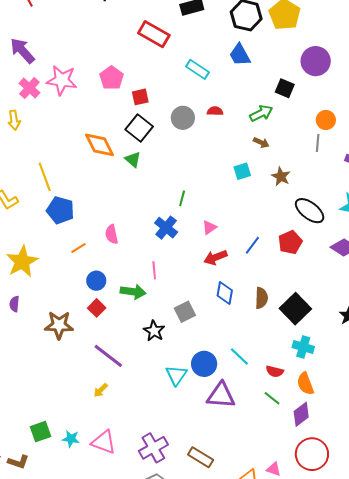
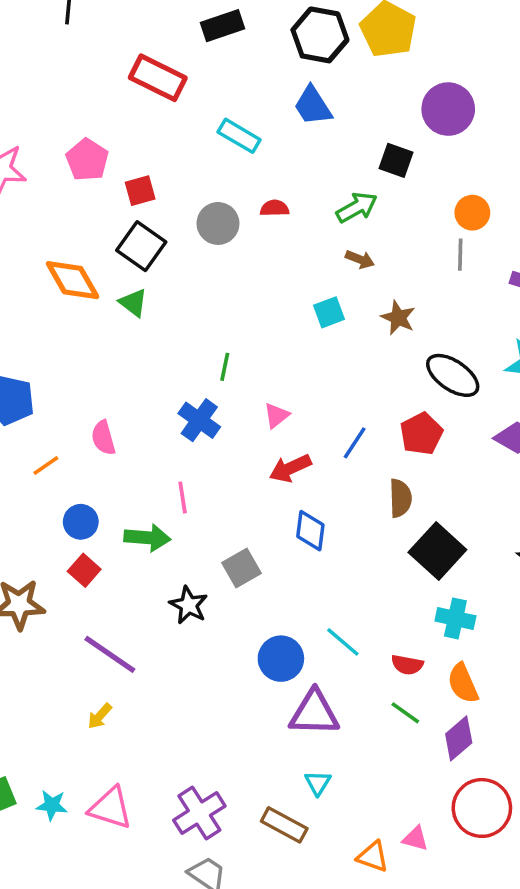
brown semicircle: (261, 298) -> (400, 498), moved
cyan triangle: (176, 375) -> (318, 783), moved, size x0.7

